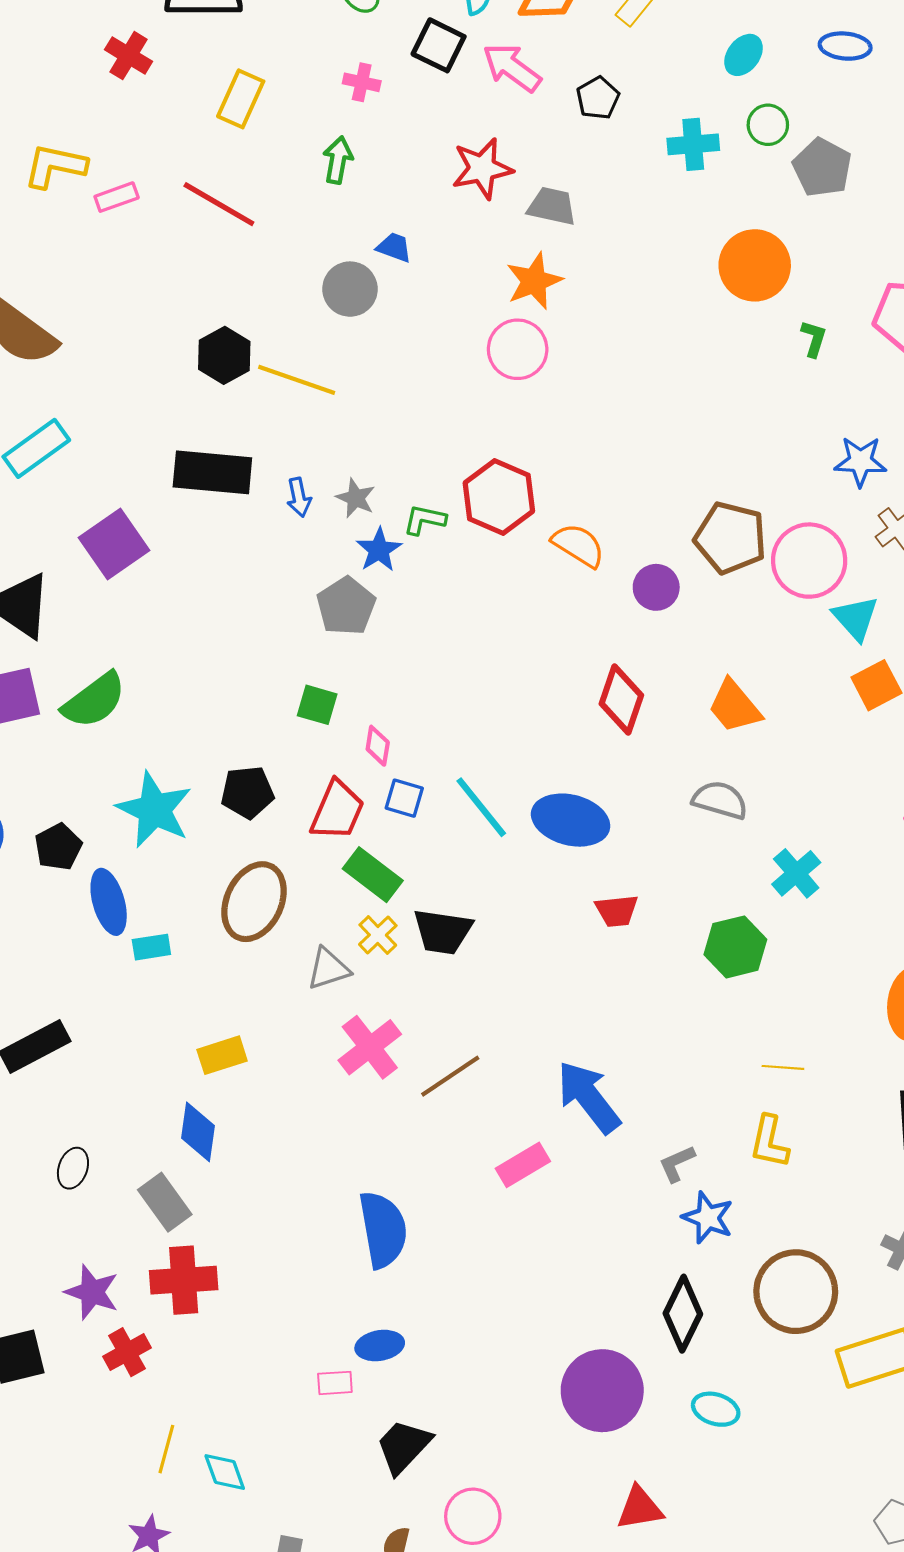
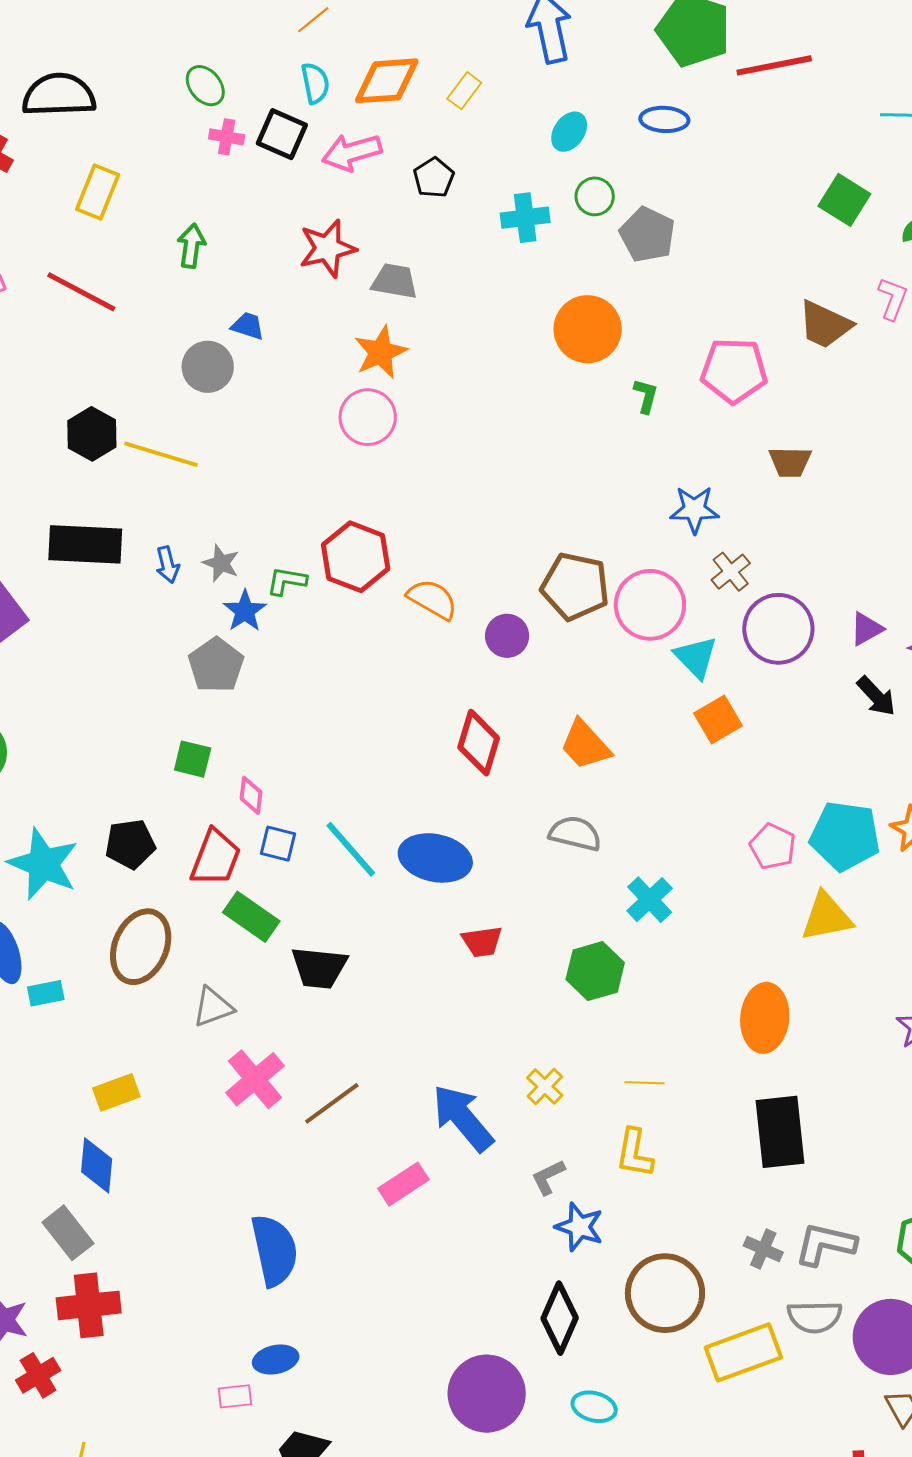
pink arrow: (512, 68) -> (352, 152), turned -50
pink cross: (362, 82) -> (227, 137), moved
yellow cross: (378, 935) -> (545, 1087), moved

